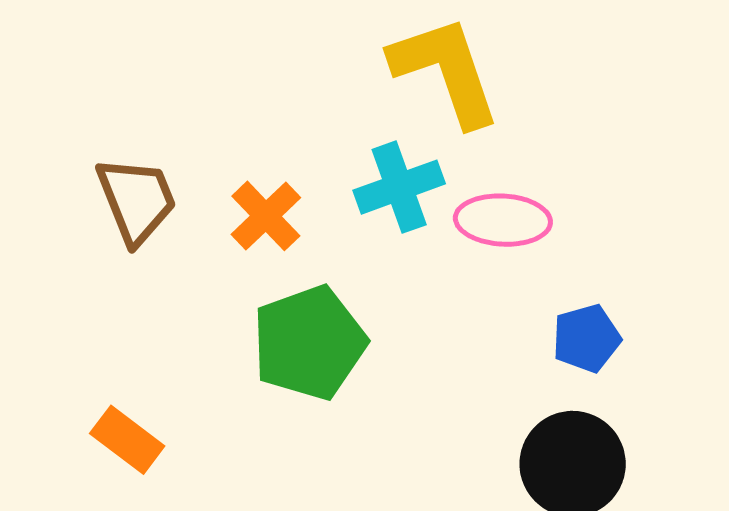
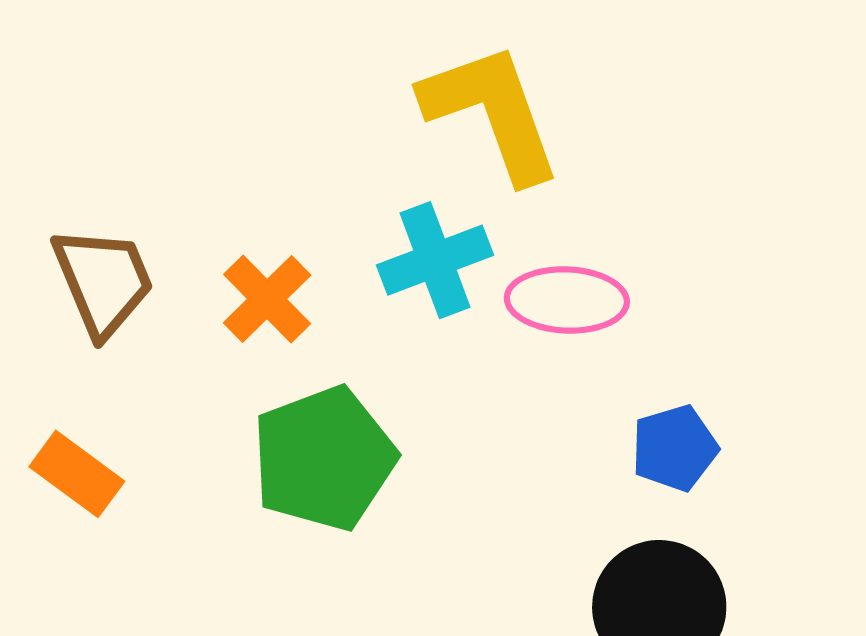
orange rectangle: (127, 440) -> (77, 474), moved

